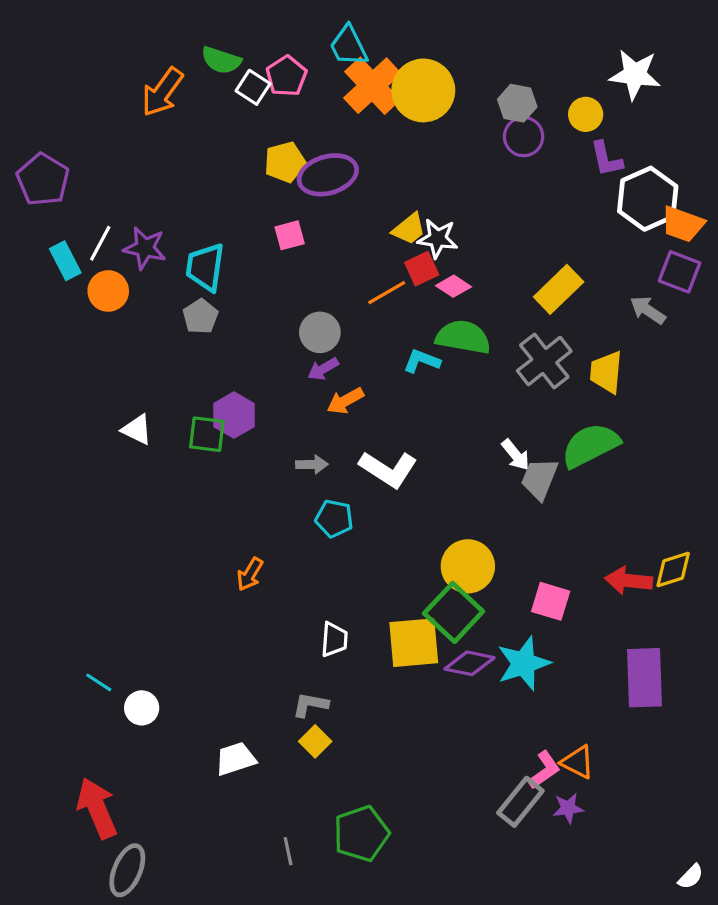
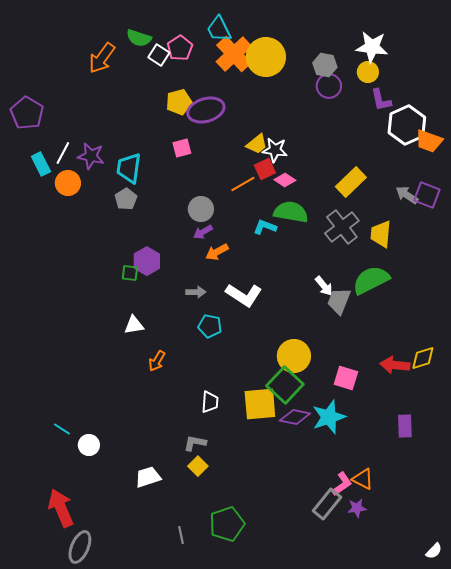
white star: (635, 75) -> (372, 47), moved
purple square: (680, 272) -> (427, 195), moved
white triangle: (137, 429) -> (134, 325), moved, turned -35
green square: (207, 434) -> (130, 273), size x0.7
purple rectangle: (645, 678) -> (405, 426), size x0.6

